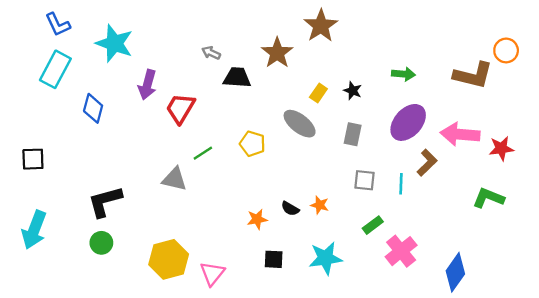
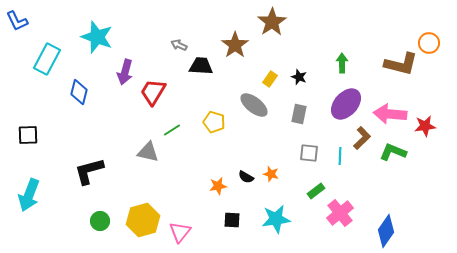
blue L-shape: (58, 25) -> (17, 21), moved
green arrow: (403, 74) -> (342, 63), turned -96
green L-shape: (488, 198) -> (393, 152), moved
green circle: (101, 243) -> (100, 221), moved

